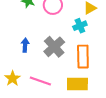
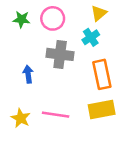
gray cross: (54, 47) -> (60, 54), moved, turned -30

